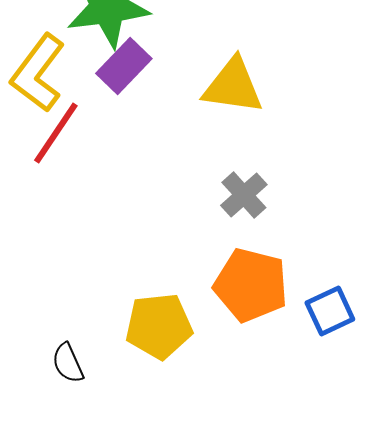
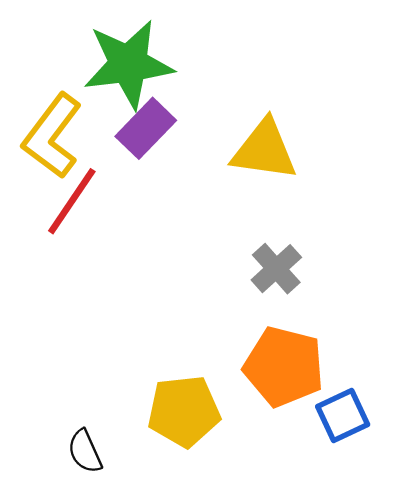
blue square: (330, 311) -> (343, 415), moved

